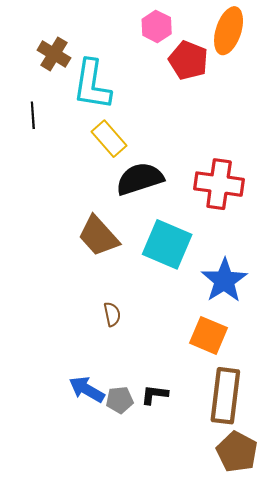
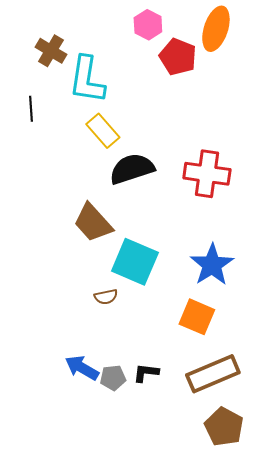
cyan square: (167, 244) -> (135, 262), moved
brown semicircle: (112, 314) -> (106, 297), turned 90
brown rectangle: (225, 396) -> (213, 374), turned 60

